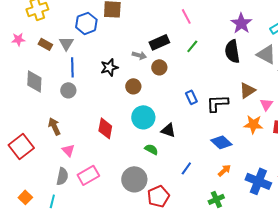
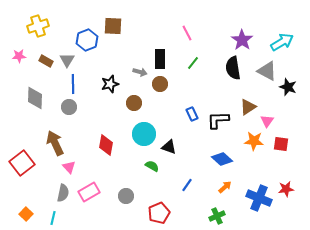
black rectangle: (159, 42) -> (160, 59), turned -66
brown arrow: (54, 126) -> (55, 143), size x1.4
gray circle: (134, 179) -> (126, 196), moved, size x0.6

